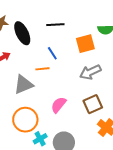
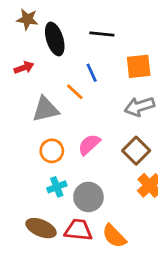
orange line: (42, 69) -> (75, 92), turned 40
brown square: (93, 104) -> (136, 151), turned -30
orange circle: (25, 120) -> (52, 151), moved, size x0.7

